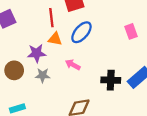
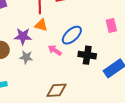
blue ellipse: (81, 32) -> (72, 35), moved
black cross: (111, 80) -> (87, 55), moved

